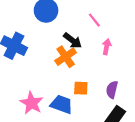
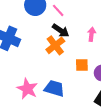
pink line: (94, 20) -> (58, 10), moved
orange square: (81, 88) -> (82, 65), moved

